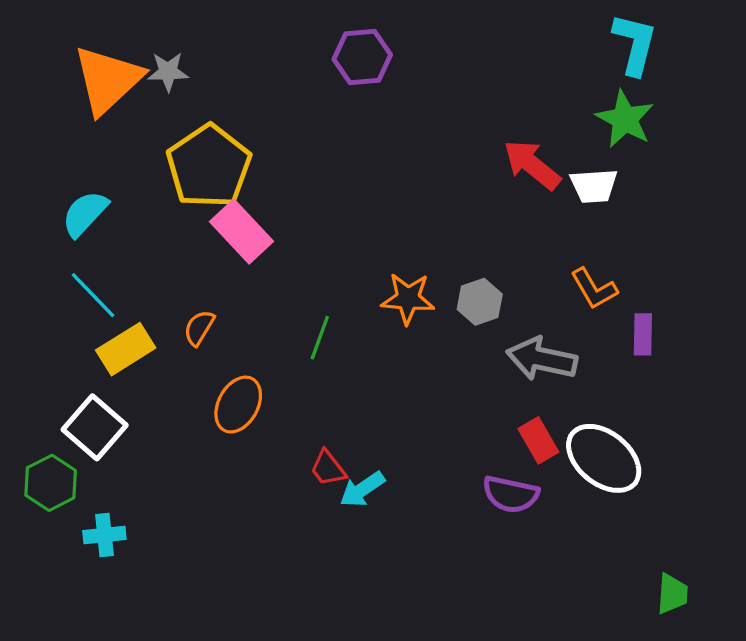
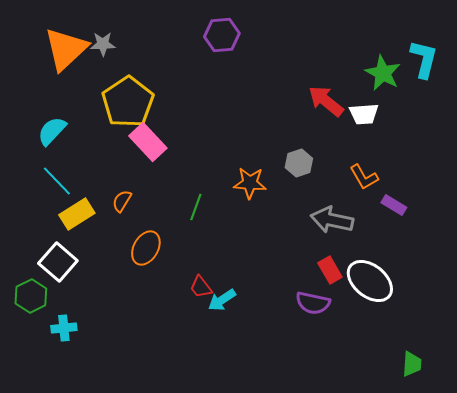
cyan L-shape: (635, 44) -> (424, 59), moved
gray hexagon: (480, 302) -> (299, 163), moved
purple rectangle: (643, 334) -> (394, 205), turned -60

